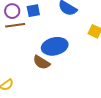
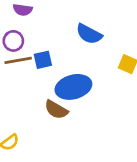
blue square: (33, 11) -> (43, 60), moved

